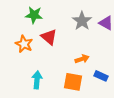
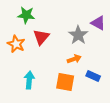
gray star: (82, 21) -> (78, 35), moved
red triangle: (49, 37) -> (41, 37), turned 30

